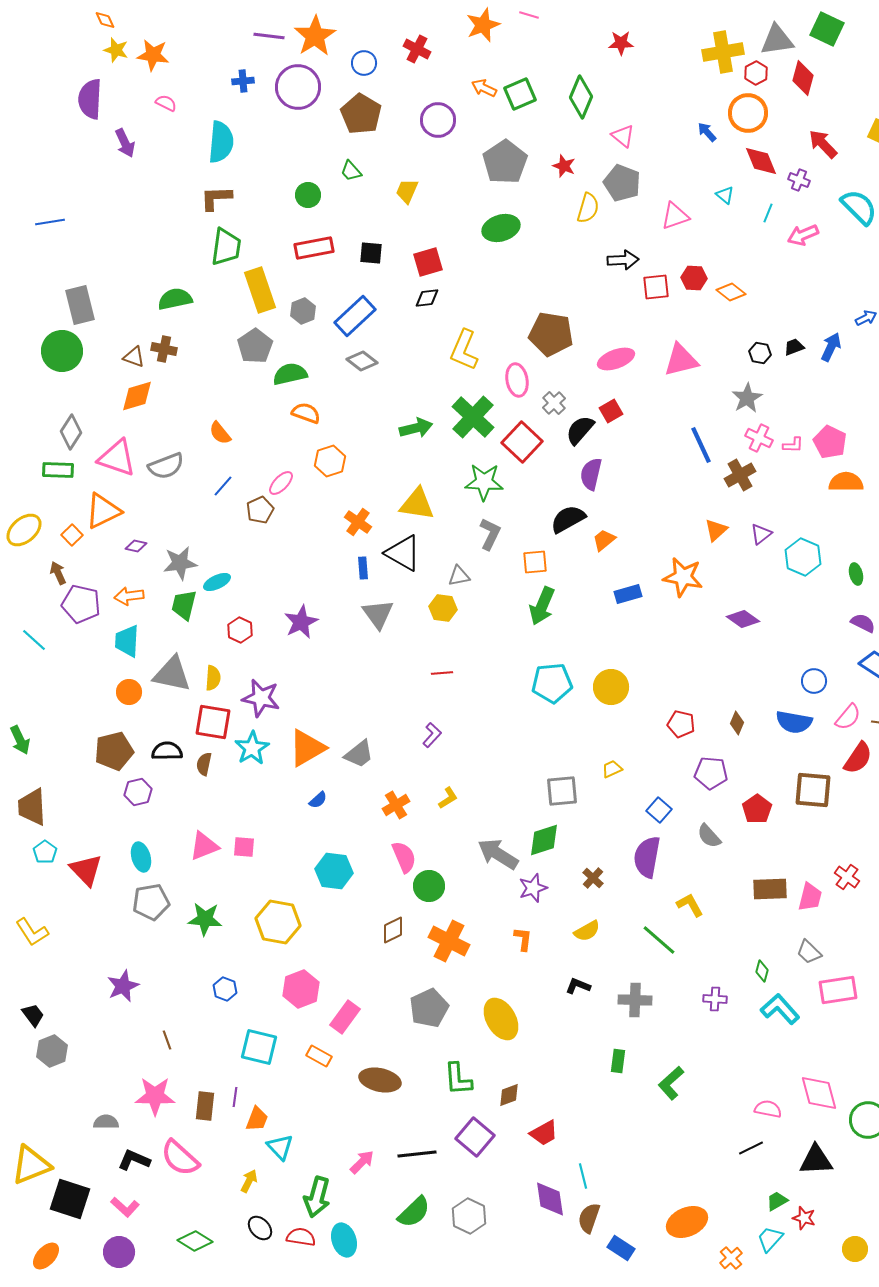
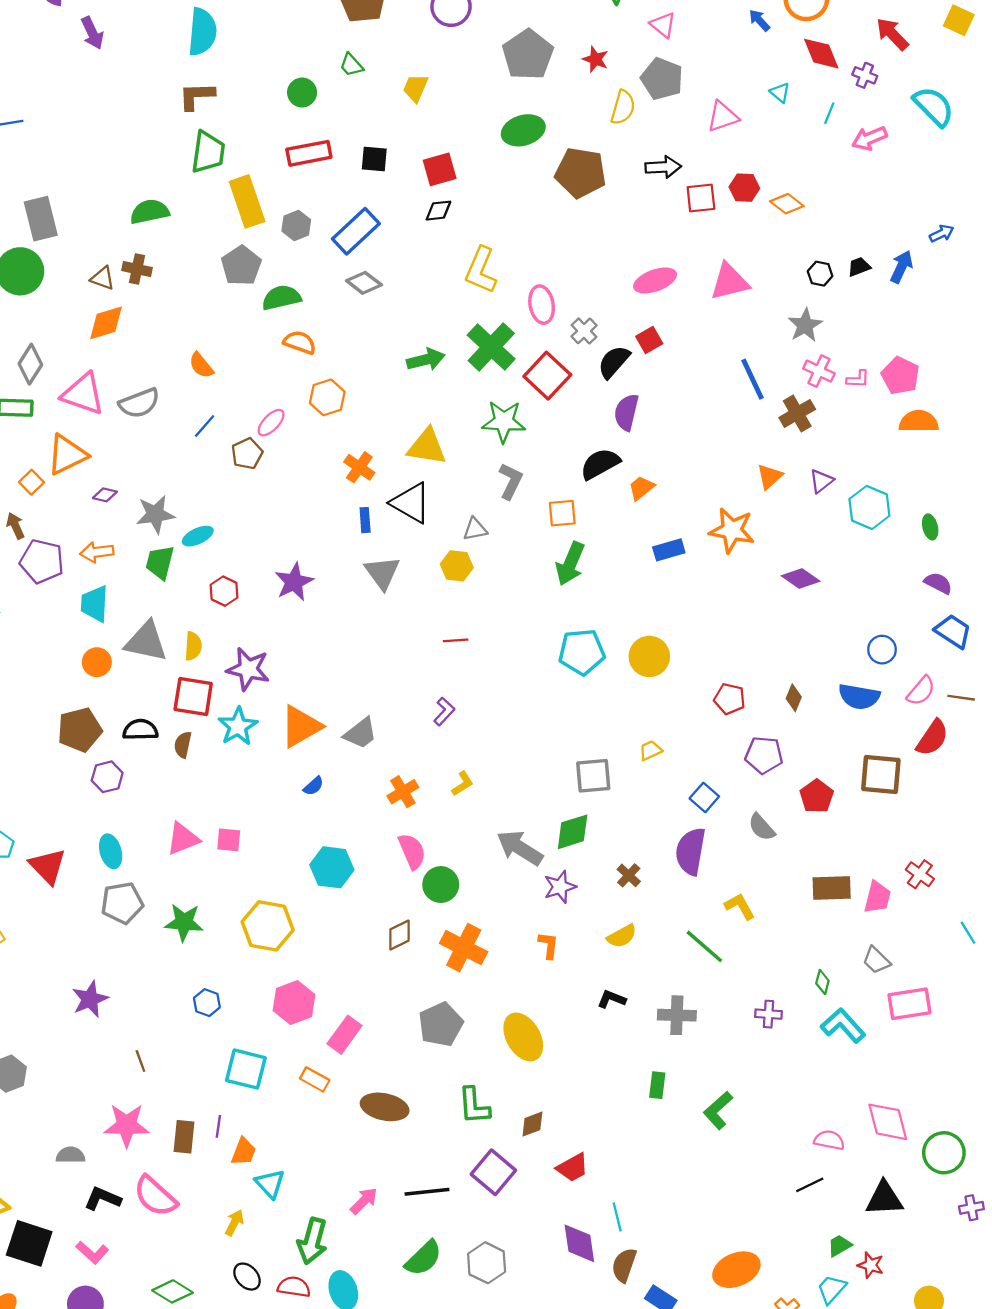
brown pentagon: (551, 334) -> (581, 173), moved

